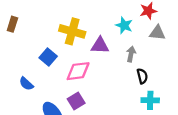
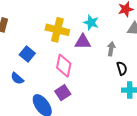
cyan star: (124, 25) -> (91, 23), moved
blue square: (48, 57) -> (27, 54), moved
pink diamond: (78, 71) -> (64, 66), turned -70

